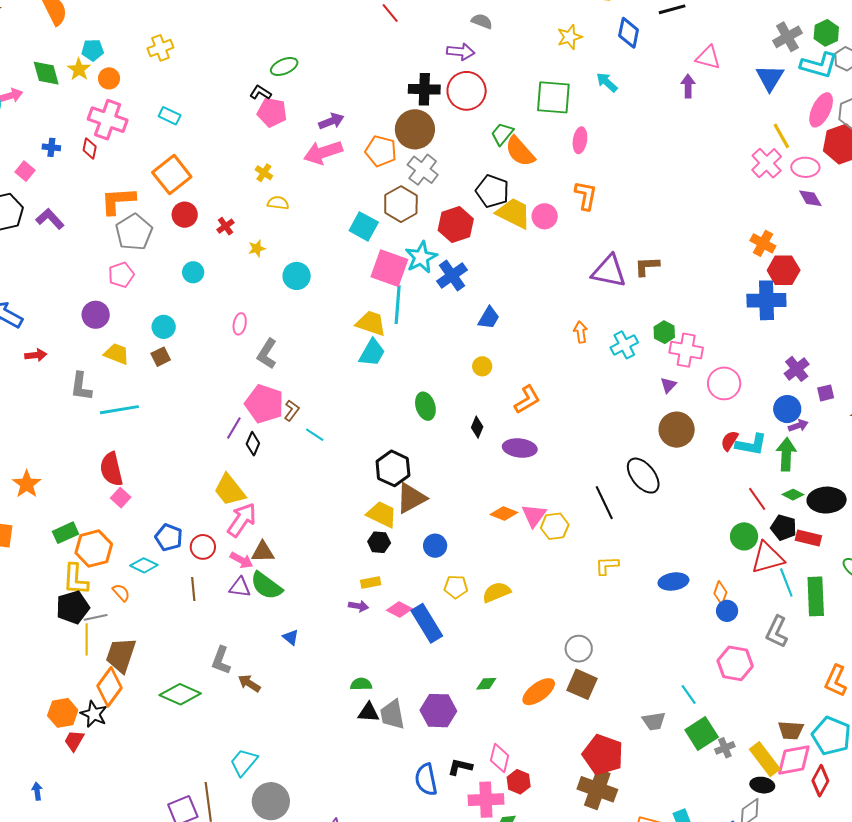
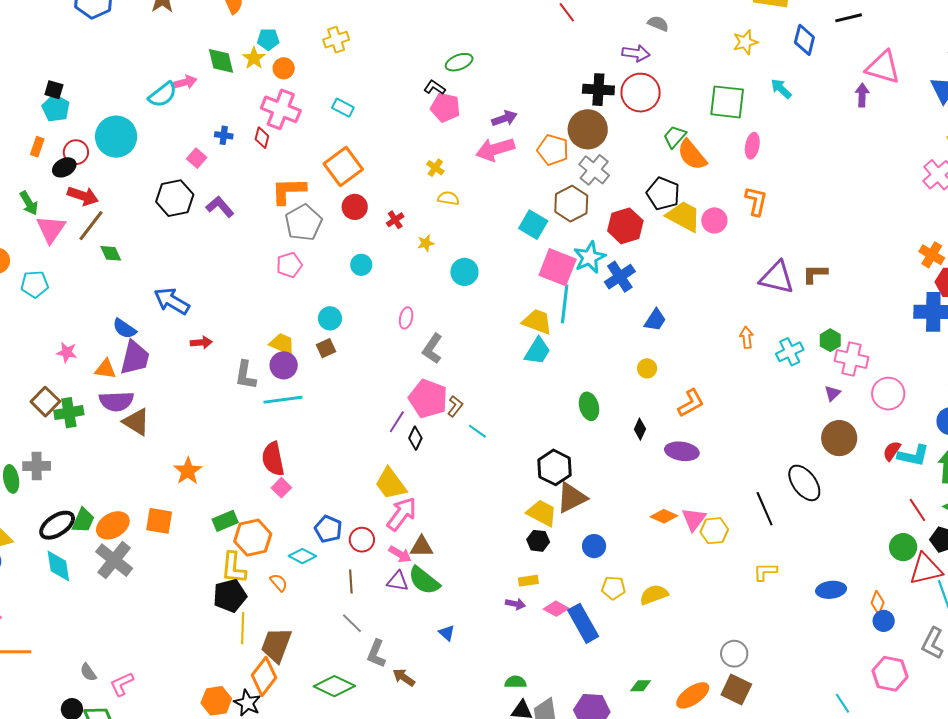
pink triangle: (708, 57) -> (883, 67), size x1.4
purple circle: (96, 315) -> (284, 365), moved
gray line: (96, 617) -> (352, 623), moved, turned 55

